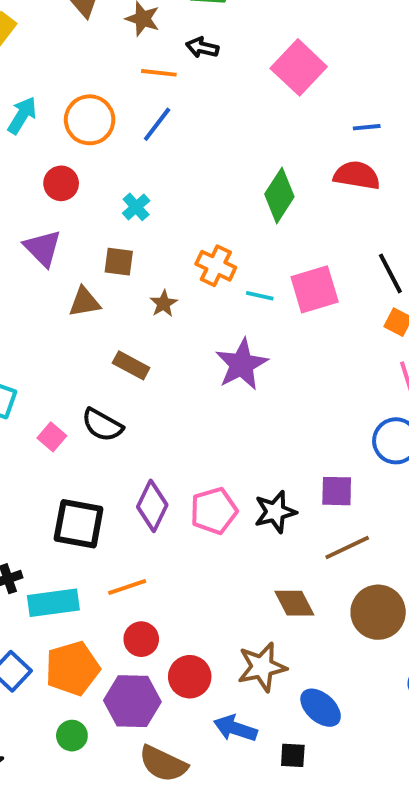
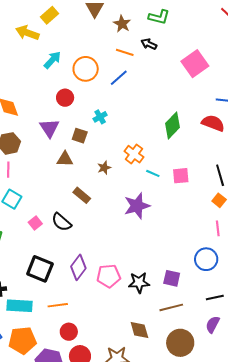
brown square: (119, 262) -> (80, 136), moved
pink square: (315, 289) -> (181, 176), size x0.7
red circle: (141, 639) -> (69, 332), moved

